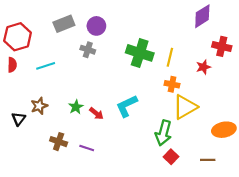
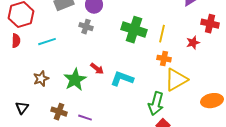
cyan L-shape: (127, 106) -> (122, 79), turned 45
green star: (76, 107) -> (75, 80), size x1.6
red arrow: (96, 113) -> (97, 69), moved
black triangle: (19, 119) -> (22, 108), moved

